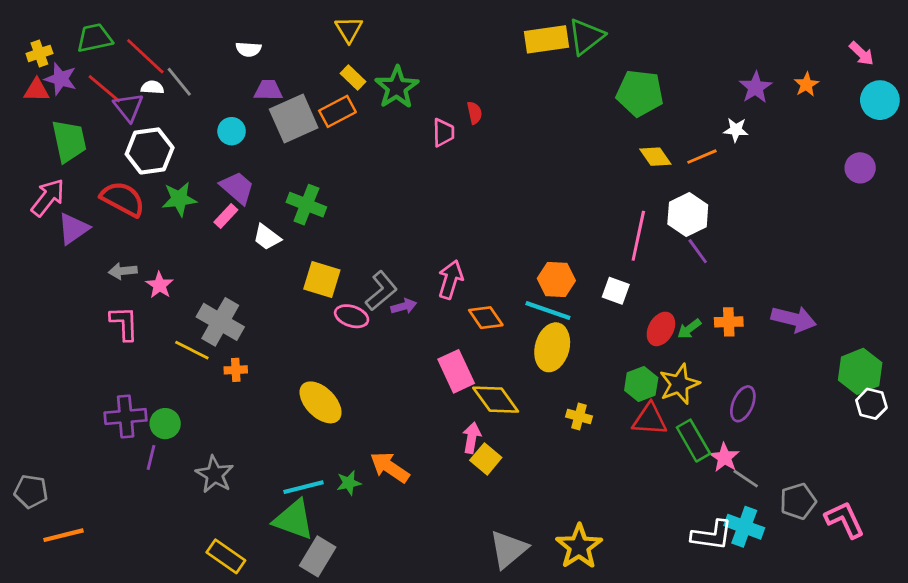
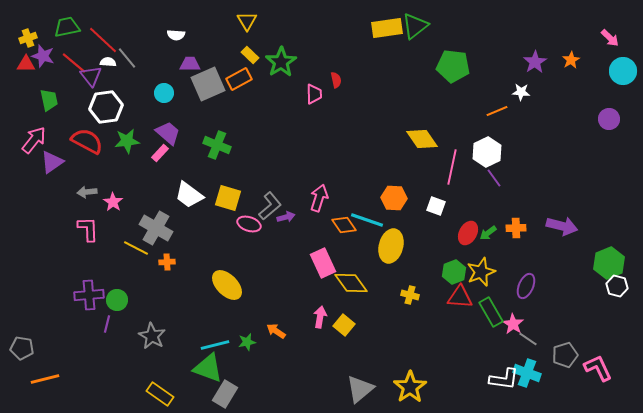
green trapezoid: (69, 141) -> (49, 100), size x0.7
yellow diamond: (655, 157) -> (422, 139), moved, size x1.4
white trapezoid: (267, 237) -> (189, 195), moved, size x1.4
cyan line: (548, 311) -> (367, 220), moved
pink arrow: (472, 438) -> (320, 317), moved
orange arrow: (390, 467) -> (276, 331), size x0.7

